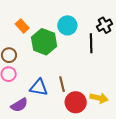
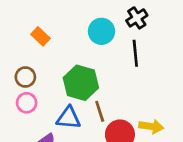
black cross: (105, 25) -> (137, 18), moved
green hexagon: (44, 42) -> (81, 83), moved

